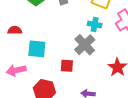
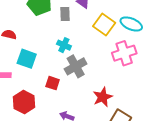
cyan cross: (95, 25) -> (64, 45), moved

